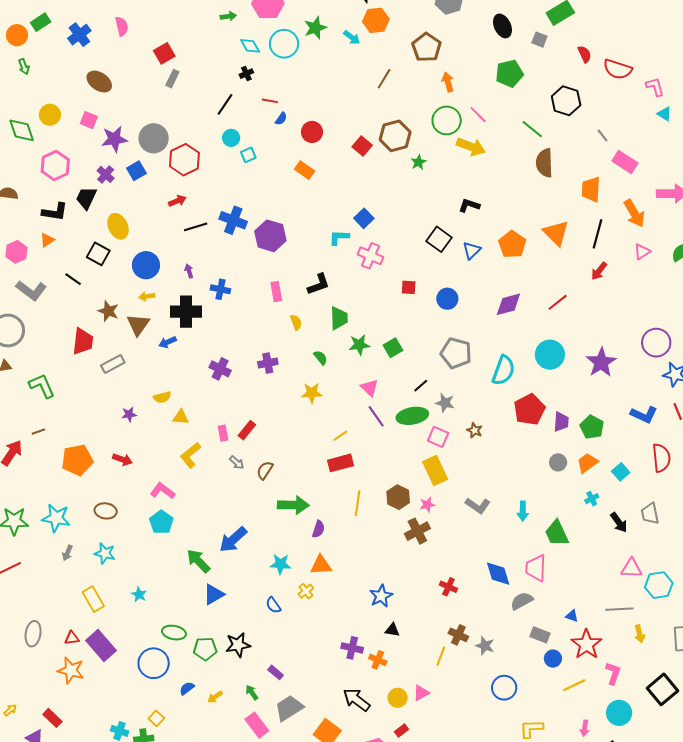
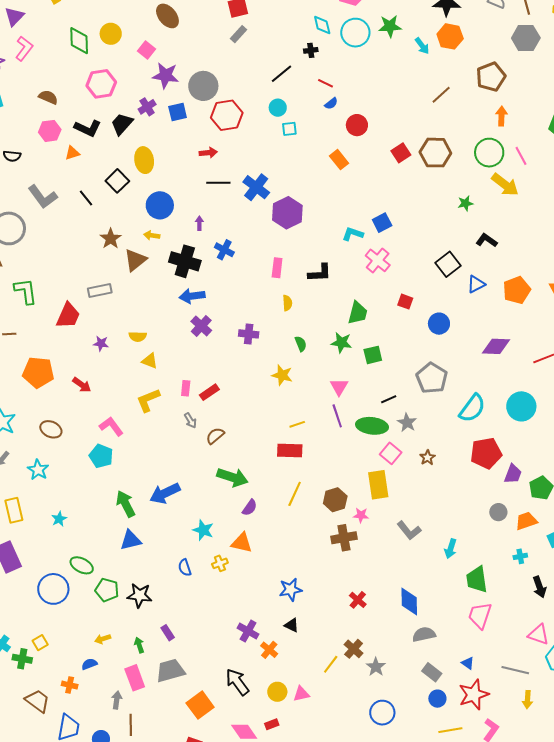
green star: (418, 162) -> (465, 203), moved
pink hexagon: (16, 252) -> (50, 131), moved
green trapezoid: (339, 318) -> (358, 313), moved
red trapezoid: (83, 341) -> (68, 316), moved
blue arrow: (168, 342) -> (192, 296), moved, size x1.4
cyan pentagon: (161, 522) -> (101, 456), turned -30
pink trapezoid: (536, 568) -> (480, 615), moved
blue semicircle: (187, 688) -> (89, 664), moved

